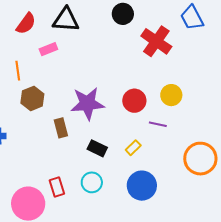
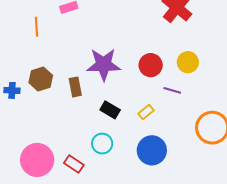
brown hexagon: (32, 98) -> (41, 79), moved
red rectangle: (57, 187) -> (74, 164), moved, turned -42

